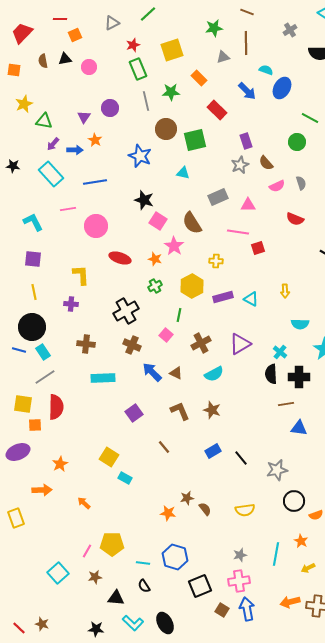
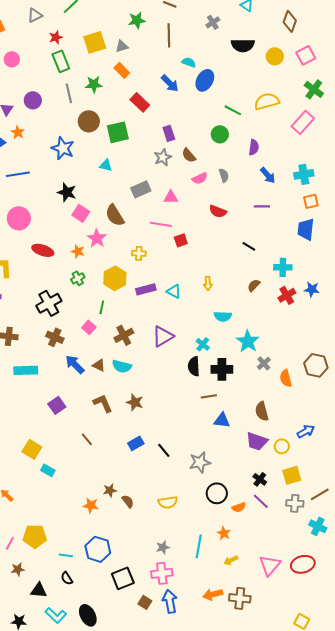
gray triangle: (223, 57) -> (122, 46), moved
cyan semicircle: (214, 374) -> (122, 366), moved, turned 42

